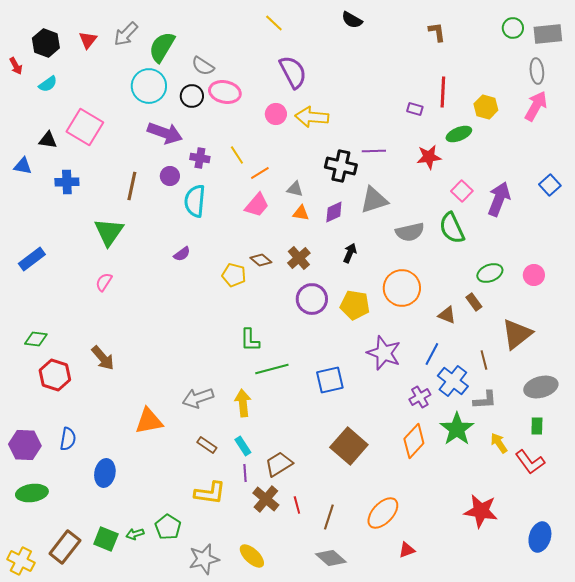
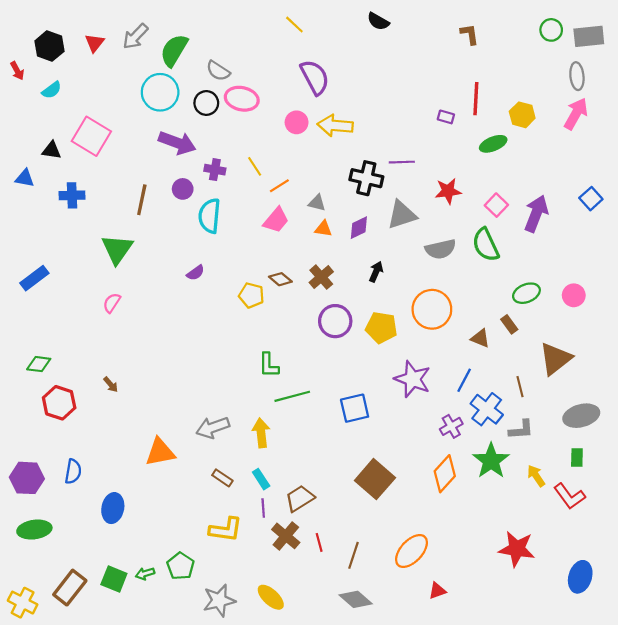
red star: (429, 157) -> (448, 191), moved
brown arrow: (103, 358) -> (111, 384), size x0.6

